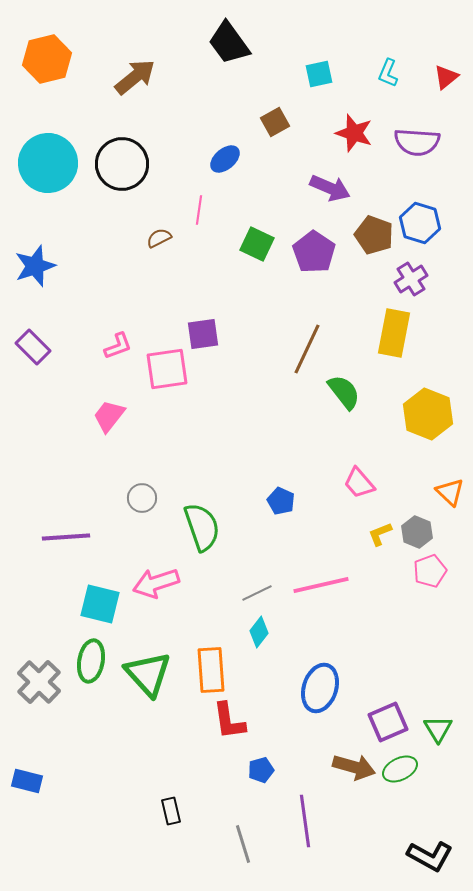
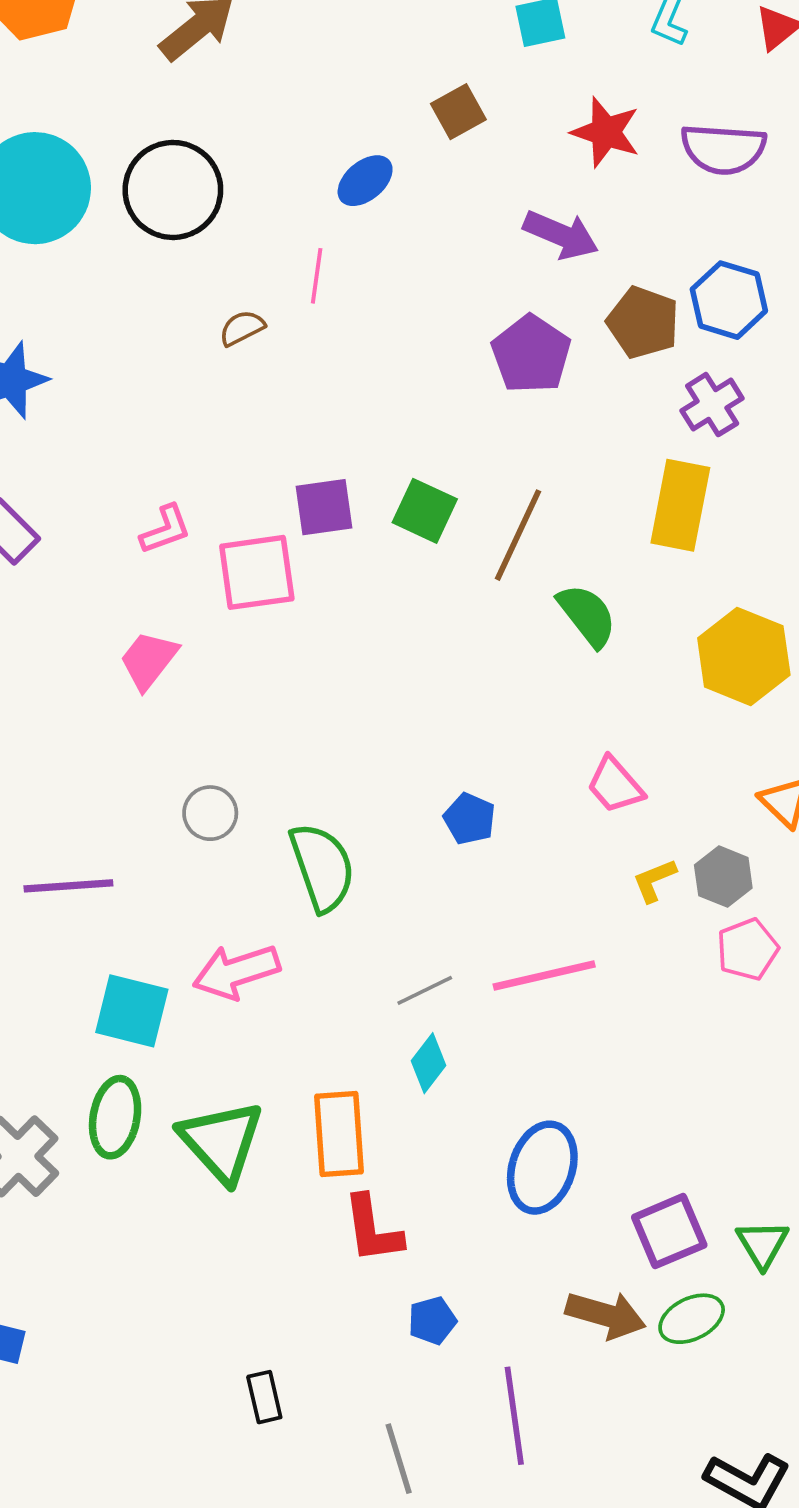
green square: (257, 244) -> (425, 511), moved

